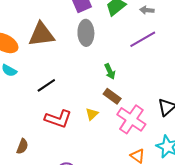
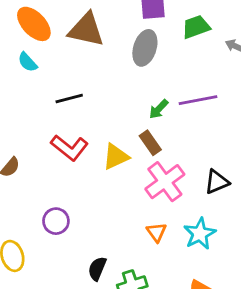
purple line: (143, 39) -> (198, 100), moved
green arrow: (110, 71) -> (159, 109), turned 49
yellow triangle: (92, 114) -> (116, 157), size x1.5

